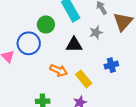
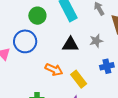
green circle: (46, 24) -> (37, 16), moved
gray star: (96, 32) -> (96, 41), moved

